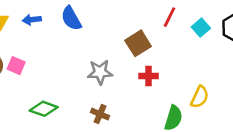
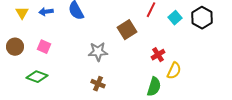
pink square: (16, 66) -> (44, 47), moved
red cross: (149, 76) -> (158, 55), moved, turned -32
green diamond: (44, 109) -> (37, 77), moved

